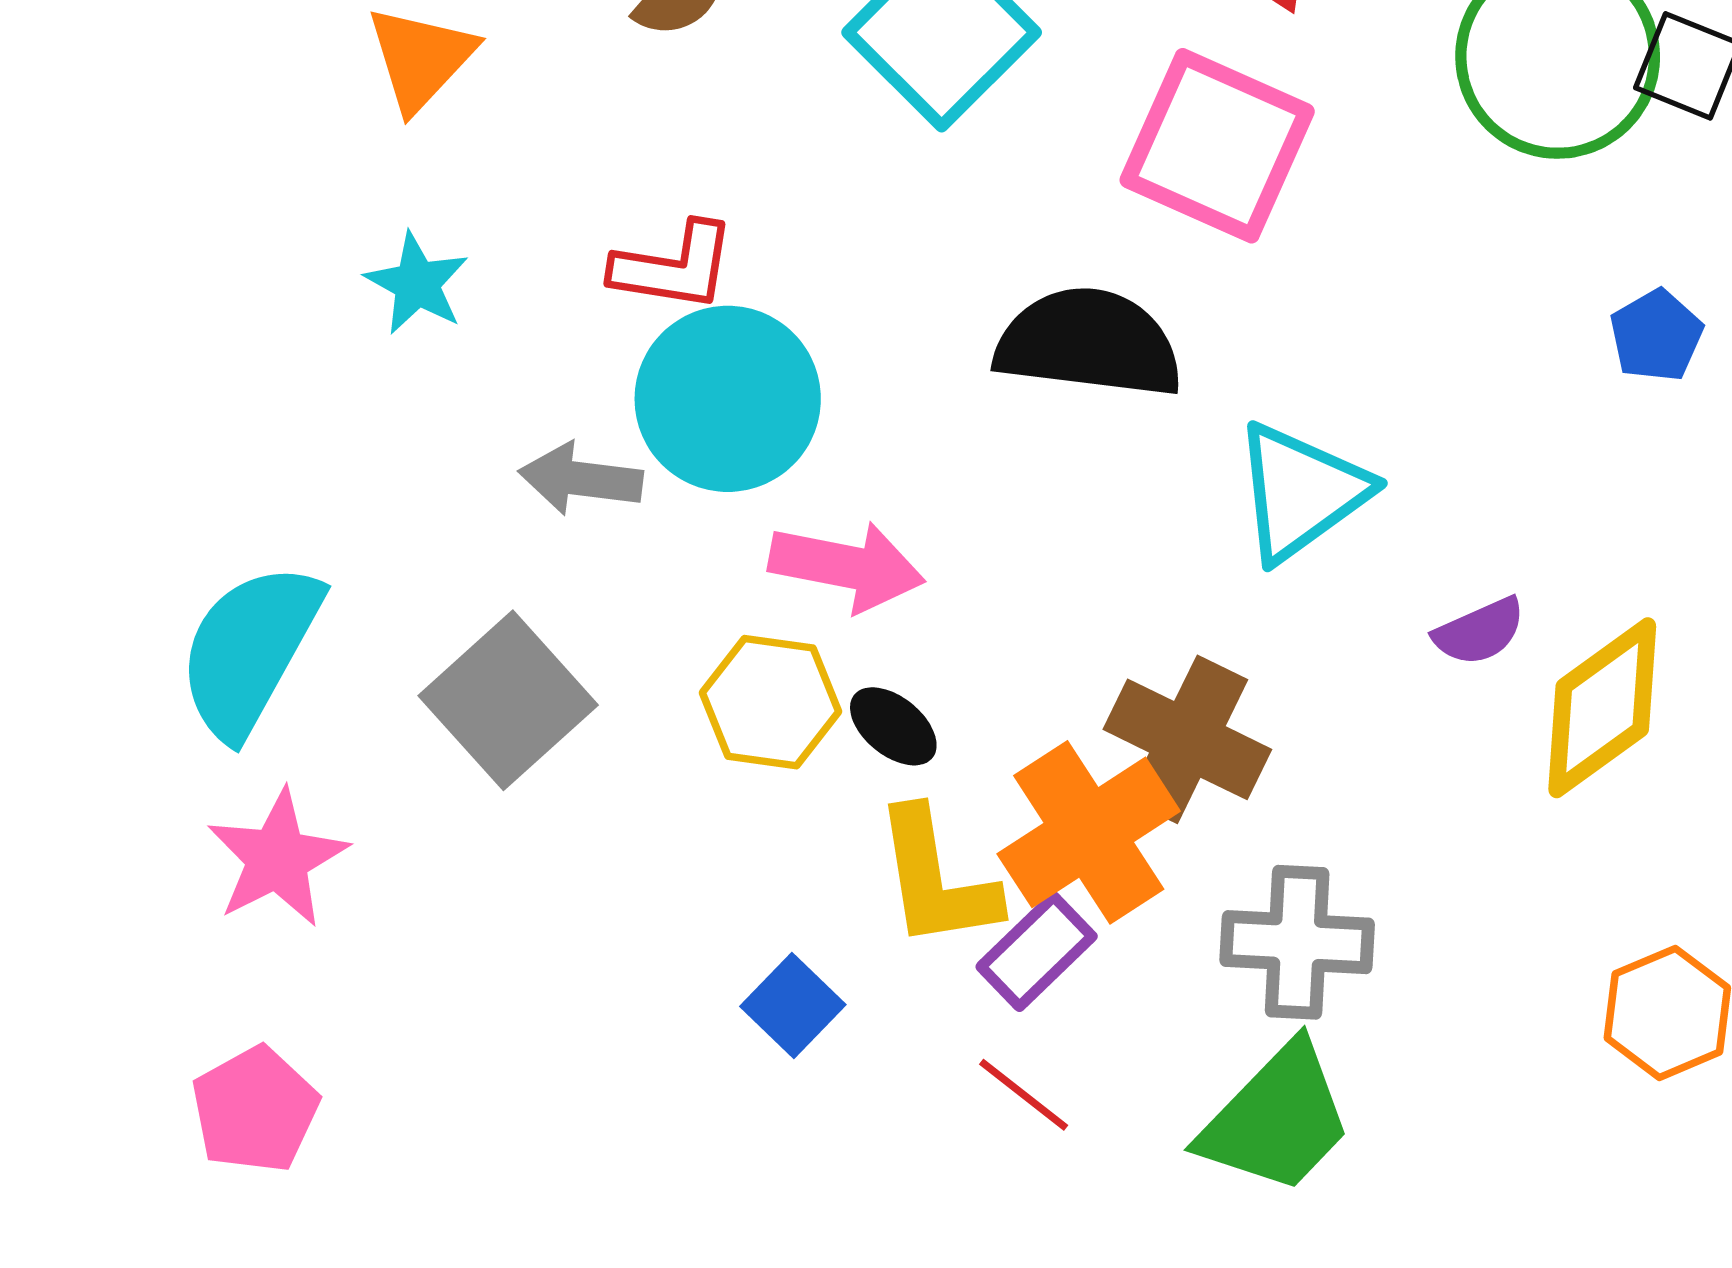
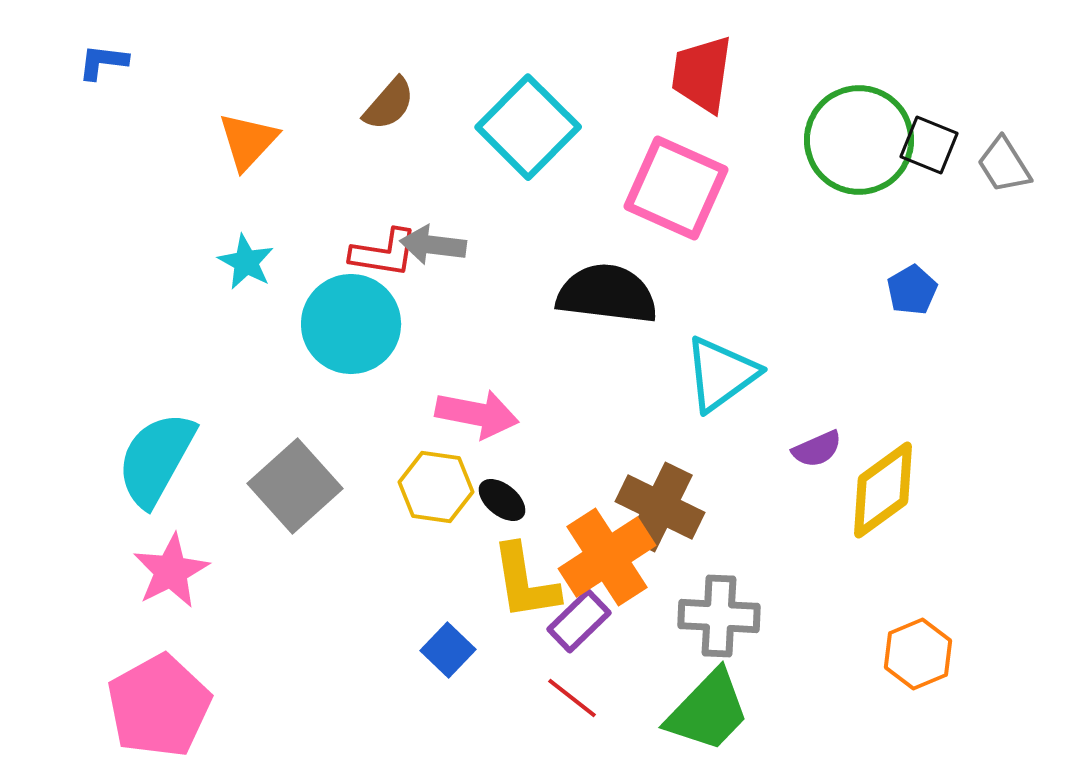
cyan circle: (728, 399) -> (351, 324), moved
gray arrow: (581, 479) -> (433, 245), moved
pink pentagon: (255, 1110) -> (159, 706), size x1.5

